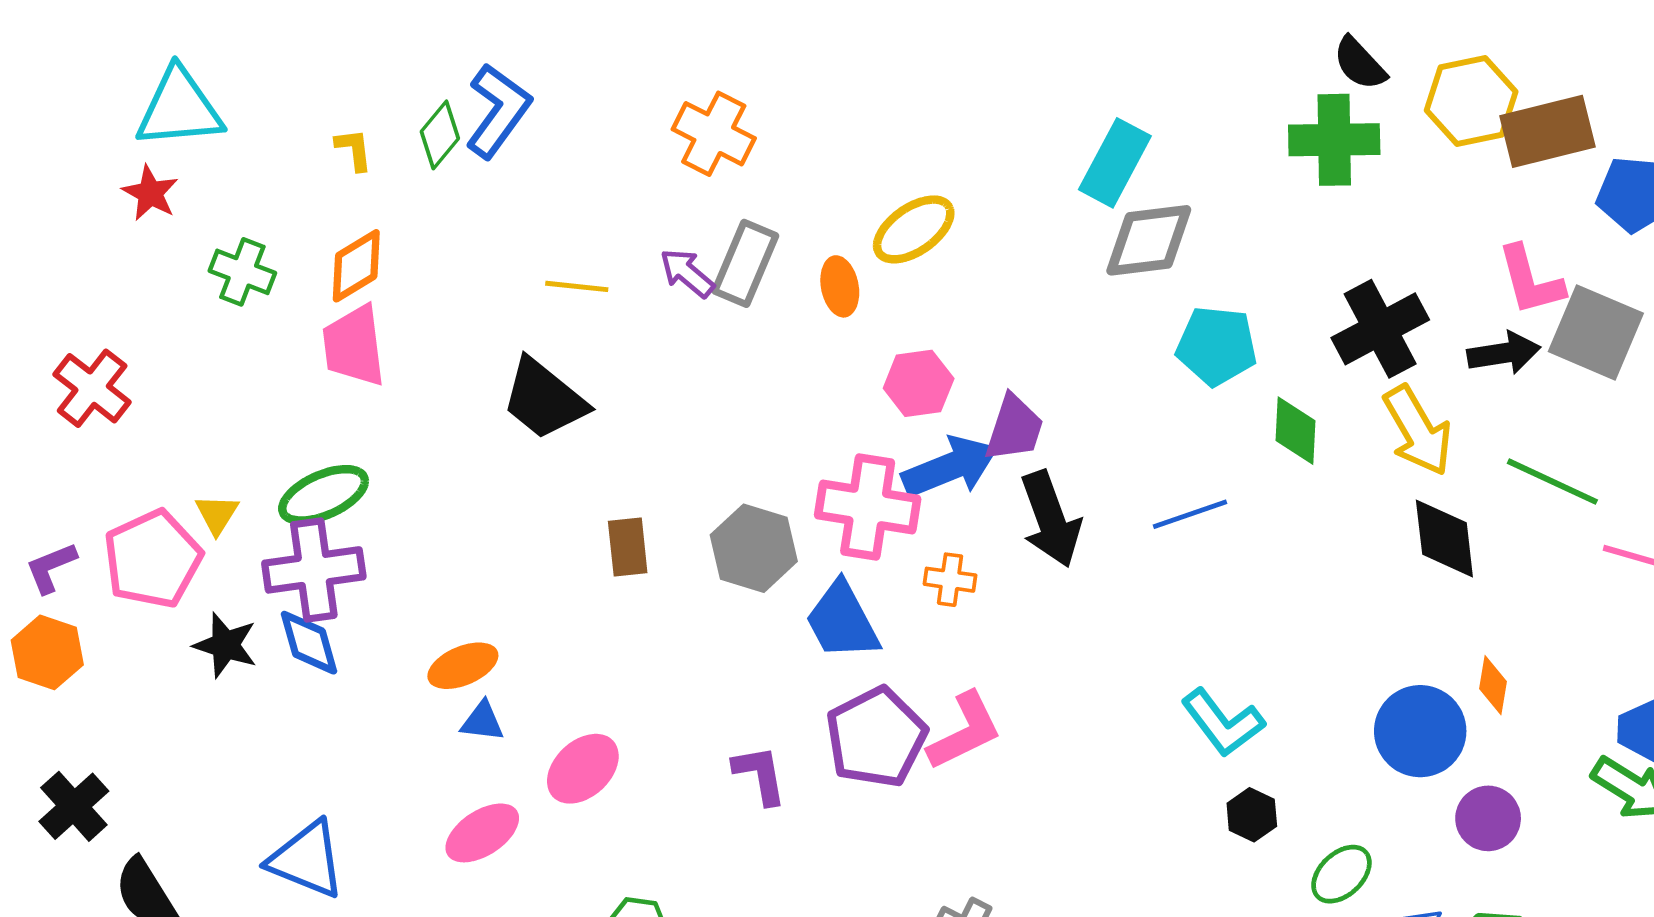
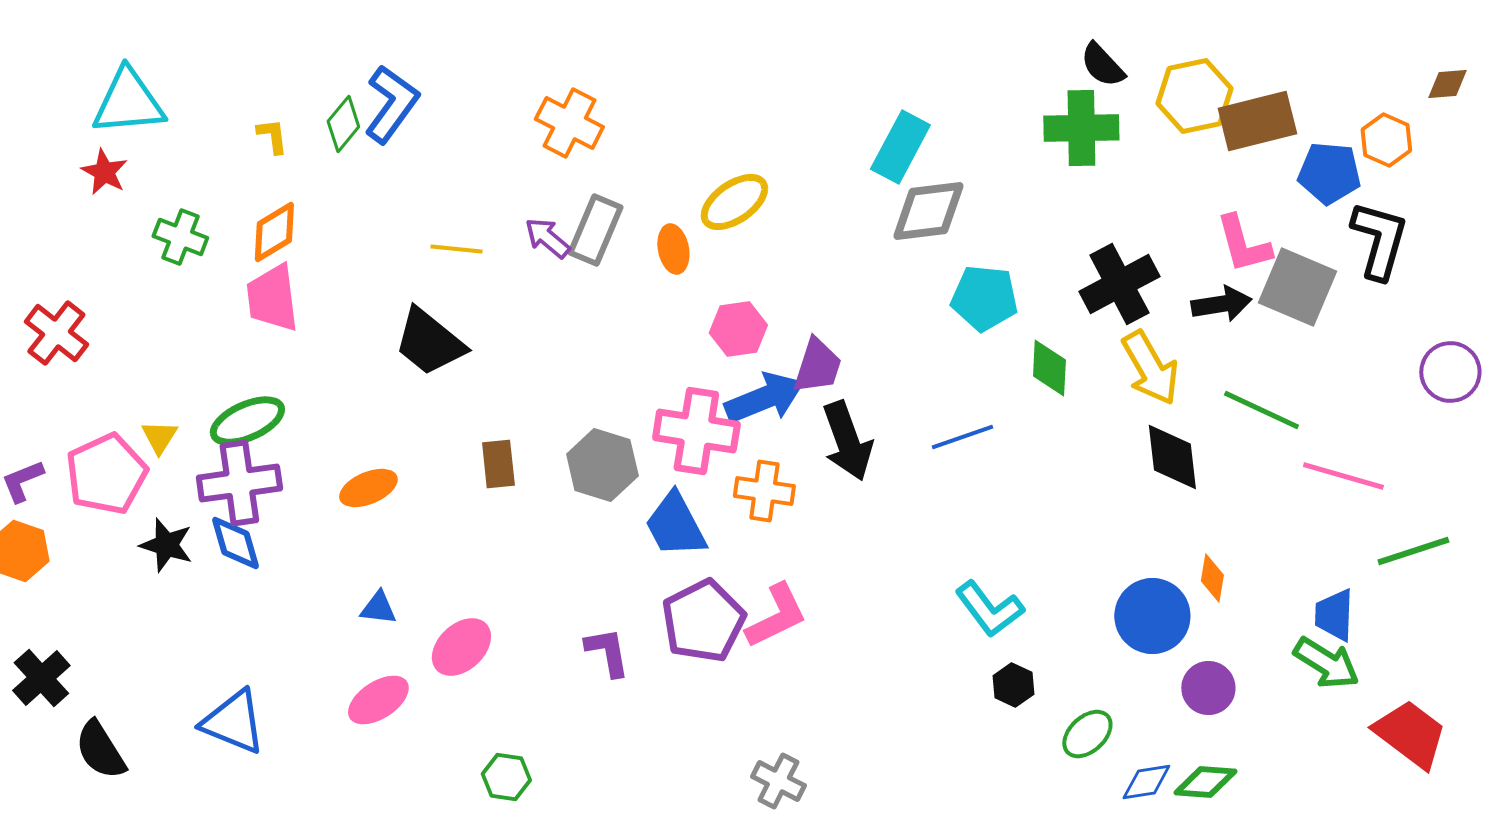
orange cross: (950, 580) -> (764, 491), size x1.4
orange ellipse: (463, 666) -> (368, 488), moved

